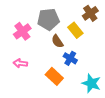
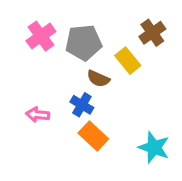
pink cross: (22, 31) -> (41, 36), moved
brown semicircle: (57, 41) -> (98, 79), turned -32
blue cross: (70, 58) -> (82, 105), moved

